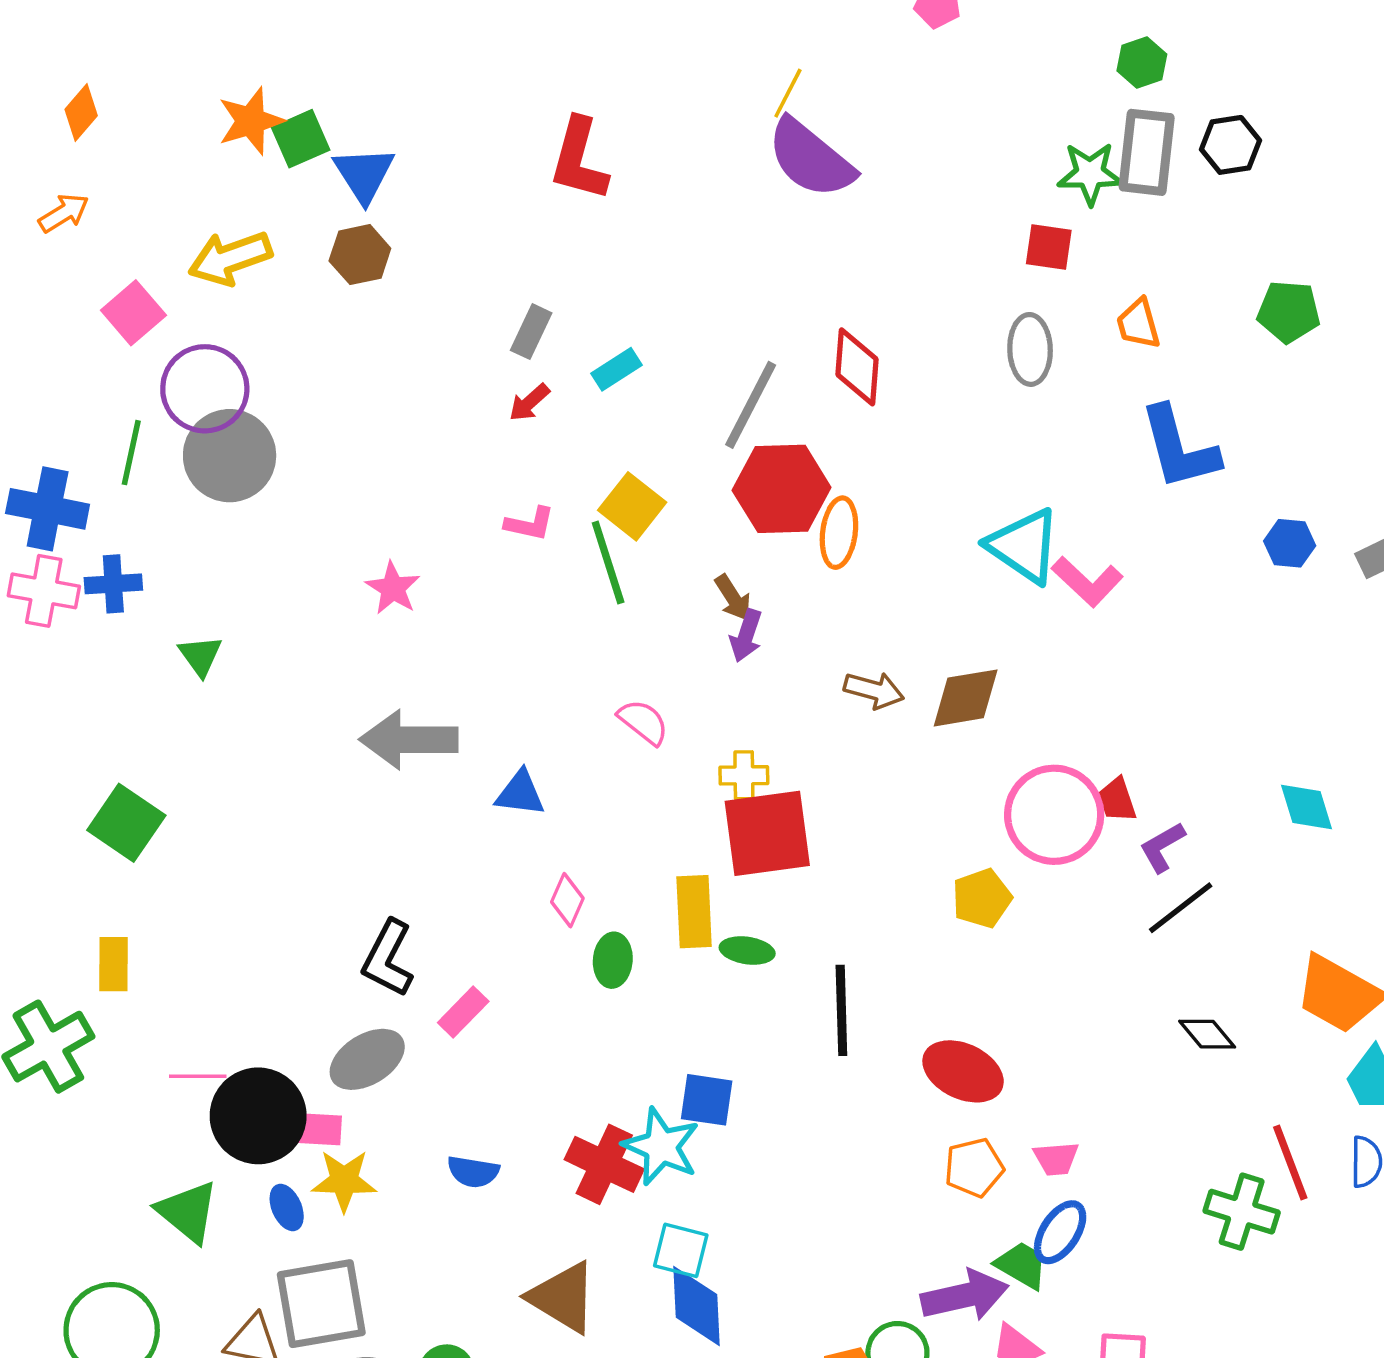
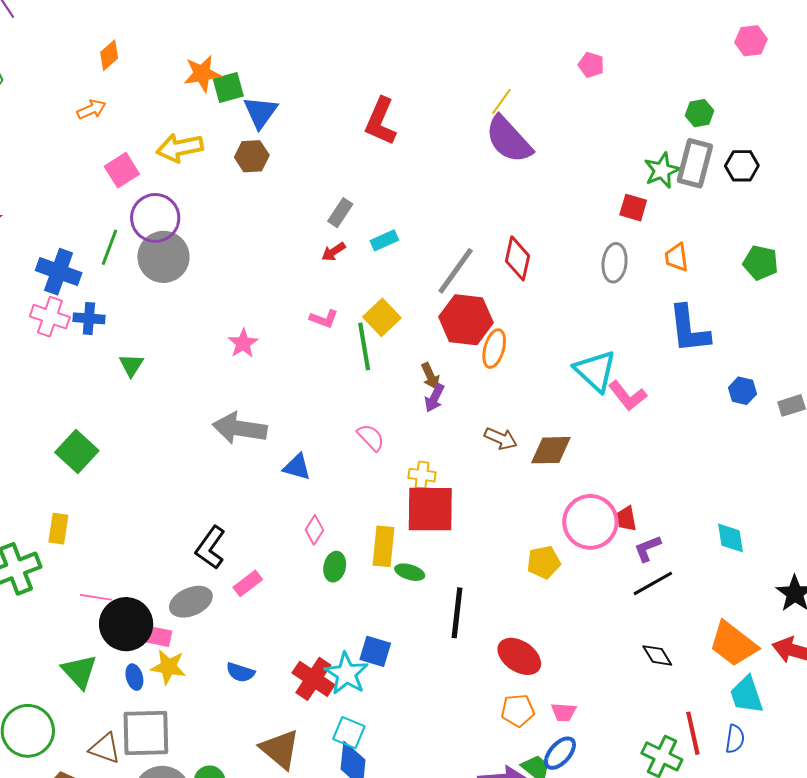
green star: (1090, 174) -> (662, 170), turned -30

